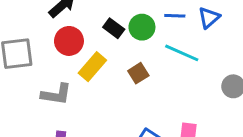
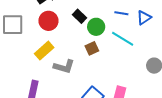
green circle: (142, 27) -> (96, 27), moved
yellow rectangle: (92, 67) -> (44, 51), moved
gray L-shape: (56, 94) -> (64, 67), moved

